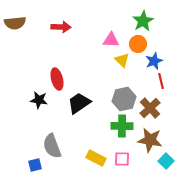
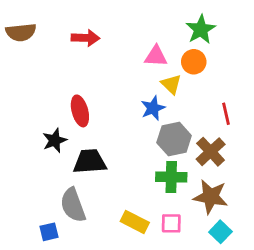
blue star: (154, 61) -> (153, 108), moved
black star: (39, 100) -> (55, 140), turned -30
black trapezoid: (79, 103) -> (90, 162), moved, turned 30
cyan square: (166, 161) -> (220, 232), moved

